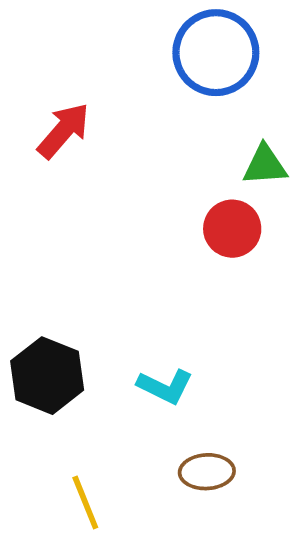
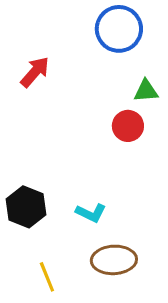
brown ellipse: (207, 472) -> (114, 260), size x1.5

